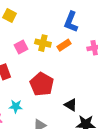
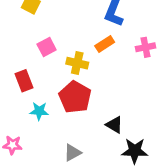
yellow cross: (43, 43) -> (77, 63), moved
cyan star: (16, 106) -> (39, 111), moved

